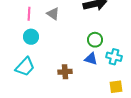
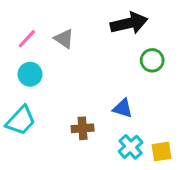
pink line: (29, 14) -> (27, 39), turned 40
green circle: (95, 40) -> (152, 60), moved
cyan cross: (114, 57) -> (131, 147), moved, turned 35

